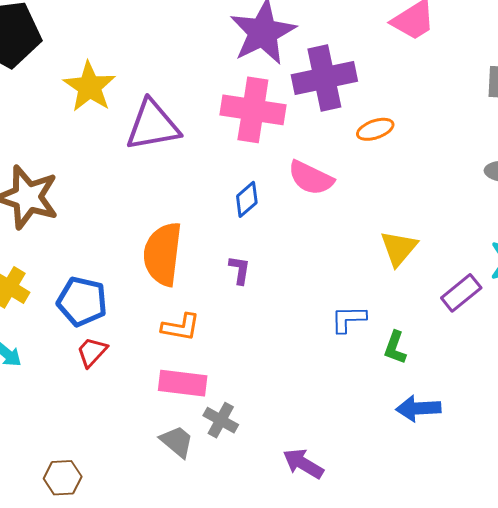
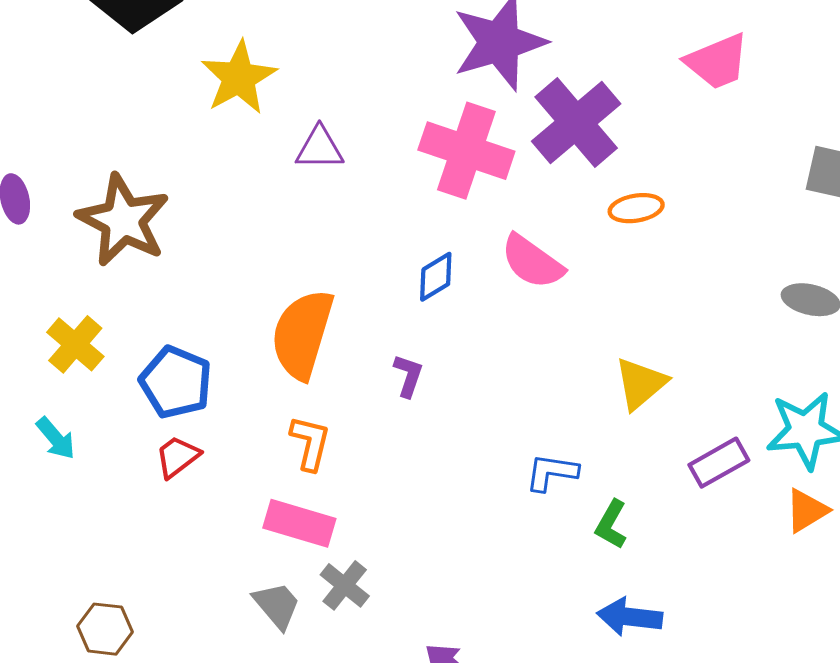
purple cross: (324, 78) -> (576, 122), turned -38
purple triangle: (153, 125) -> (320, 148), size x0.6
orange L-shape: (181, 327) -> (310, 443), turned -96

